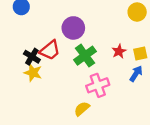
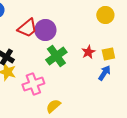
red trapezoid: (50, 50) -> (27, 28), moved
pink cross: (98, 85) -> (33, 84), moved

